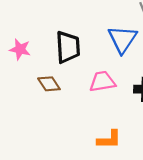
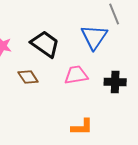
black trapezoid: (68, 47) -> (45, 44), turned -52

